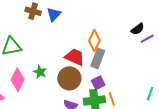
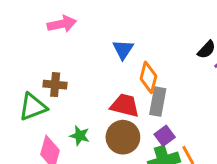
brown cross: (33, 11) -> (55, 85), moved
blue triangle: (54, 14) -> (123, 49), moved

